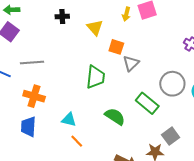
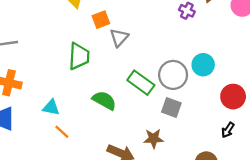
orange square: (116, 47) -> (101, 20), turned -35
gray circle: (172, 84) -> (173, 75), moved
gray square: (171, 136) -> (171, 107), moved, turned -30

